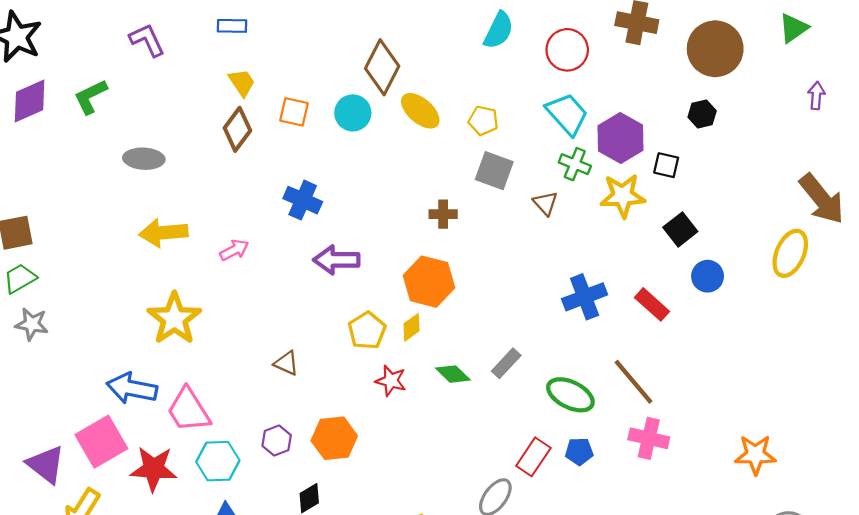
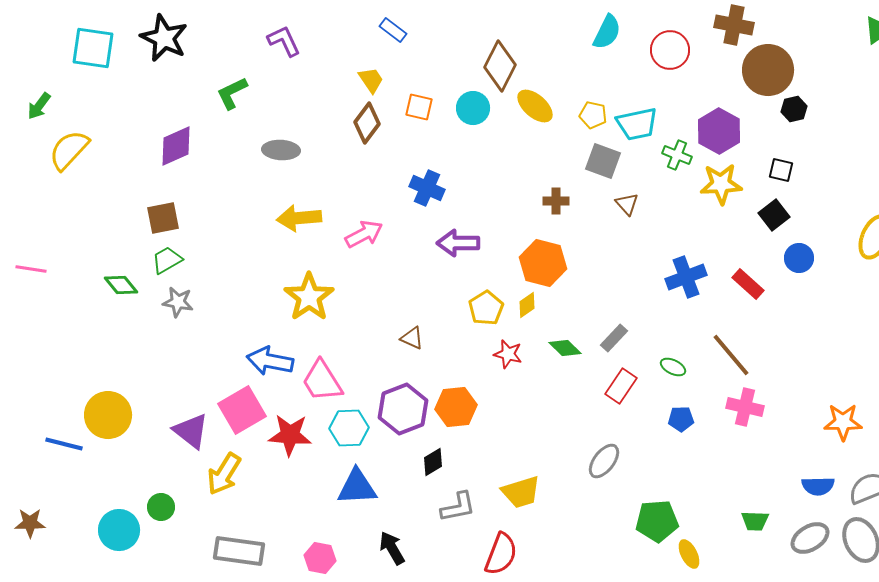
blue rectangle: (232, 26) -> (393, 30), moved, turned 36
brown circle: (715, 49) -> (768, 70), moved
purple diamond: (30, 101) -> (176, 146), moved
cyan trapezoid: (567, 114) -> (637, 124), moved, turned 120
black square: (666, 165) -> (781, 170), moved
brown triangle: (545, 203) -> (627, 204), moved
pink arrow: (234, 250) -> (364, 234), size x1.4
green ellipse: (570, 395) -> (673, 367), size x0.6
purple hexagon: (277, 441) -> (403, 409), size x1.8
red rectangle: (533, 457) -> (621, 386), moved

